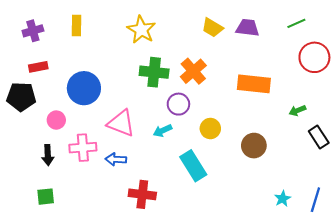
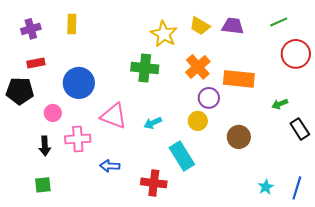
yellow star: (141, 30) -> (164, 34), moved
orange cross: (193, 71) -> (198, 67), moved
purple circle: (178, 104) -> (209, 98), moved
blue arrow: (116, 159) -> (110, 166), moved
red cross: (142, 194) -> (154, 183), moved

